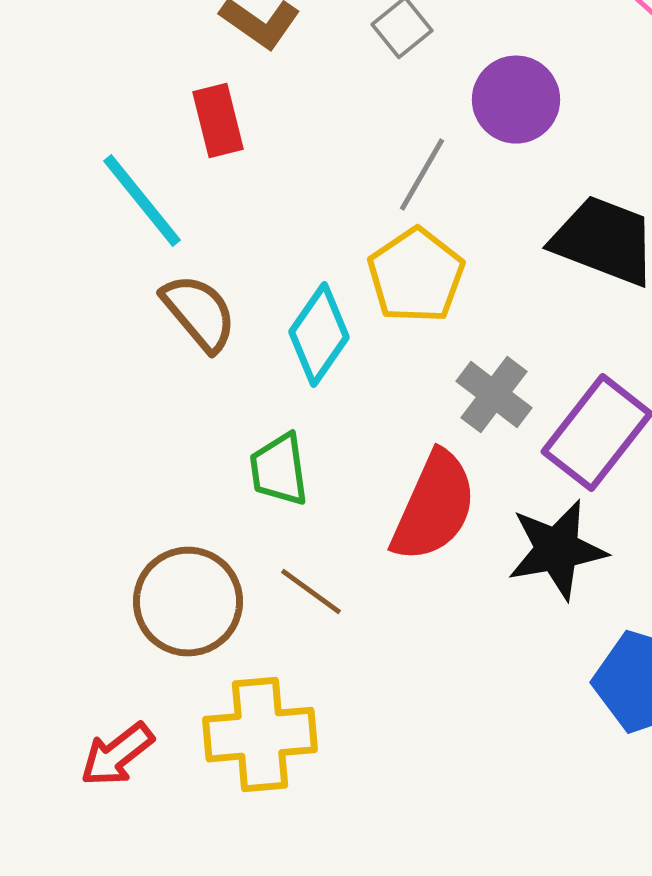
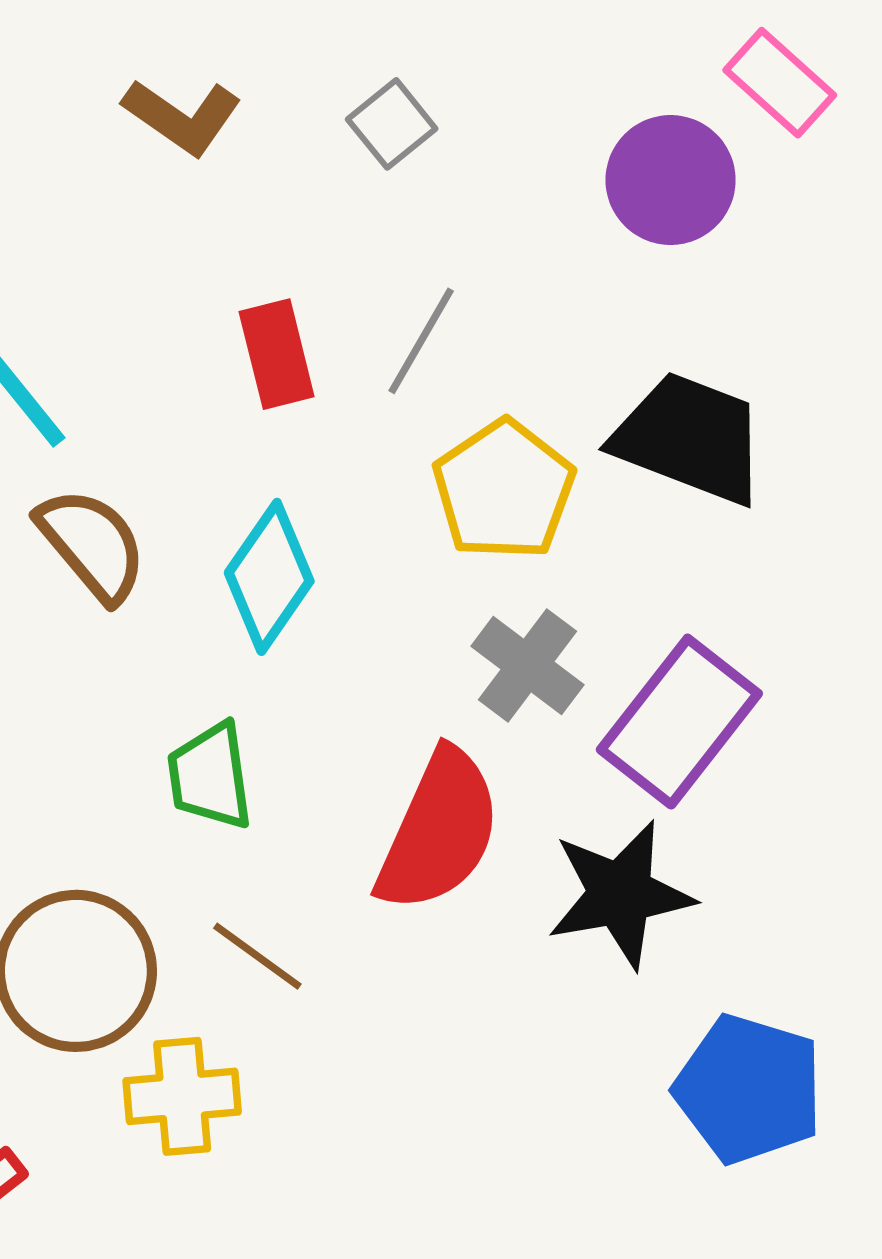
purple circle: (516, 100) -> (671, 180), moved
red rectangle: (218, 121) -> (277, 354), moved
yellow pentagon: (416, 276) -> (504, 490), moved
yellow cross: (260, 735) -> (182, 1096), moved, size x0.7

